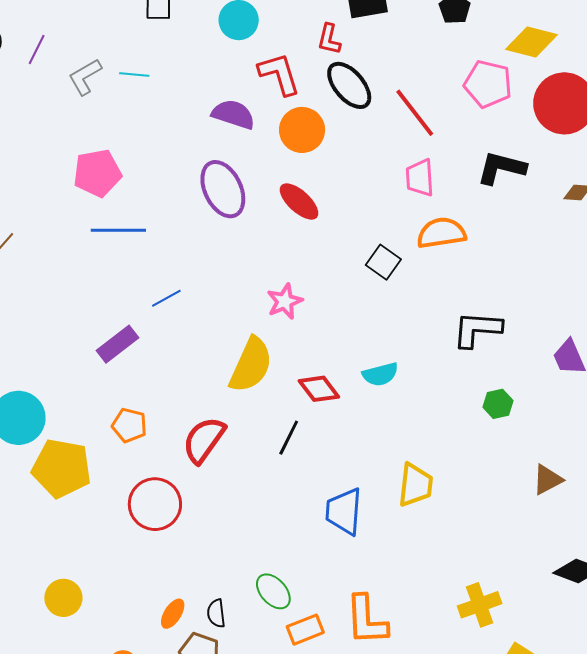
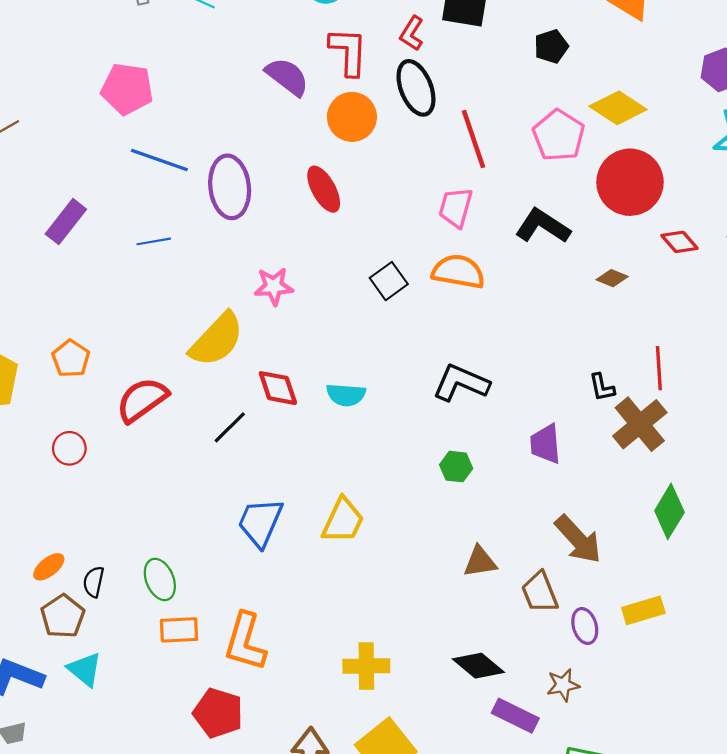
purple ellipse: (223, 189) -> (230, 187), moved
blue line: (118, 230) -> (159, 160), moved
purple rectangle: (117, 344) -> (66, 222), moved, turned -33
red circle: (155, 504) -> (69, 448), size x0.6

